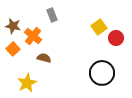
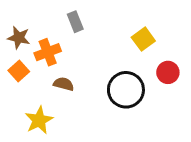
orange cross: (33, 36) -> (48, 52), turned 30
red circle: (116, 38) -> (168, 72), moved
black circle: (102, 73) -> (126, 90), moved

